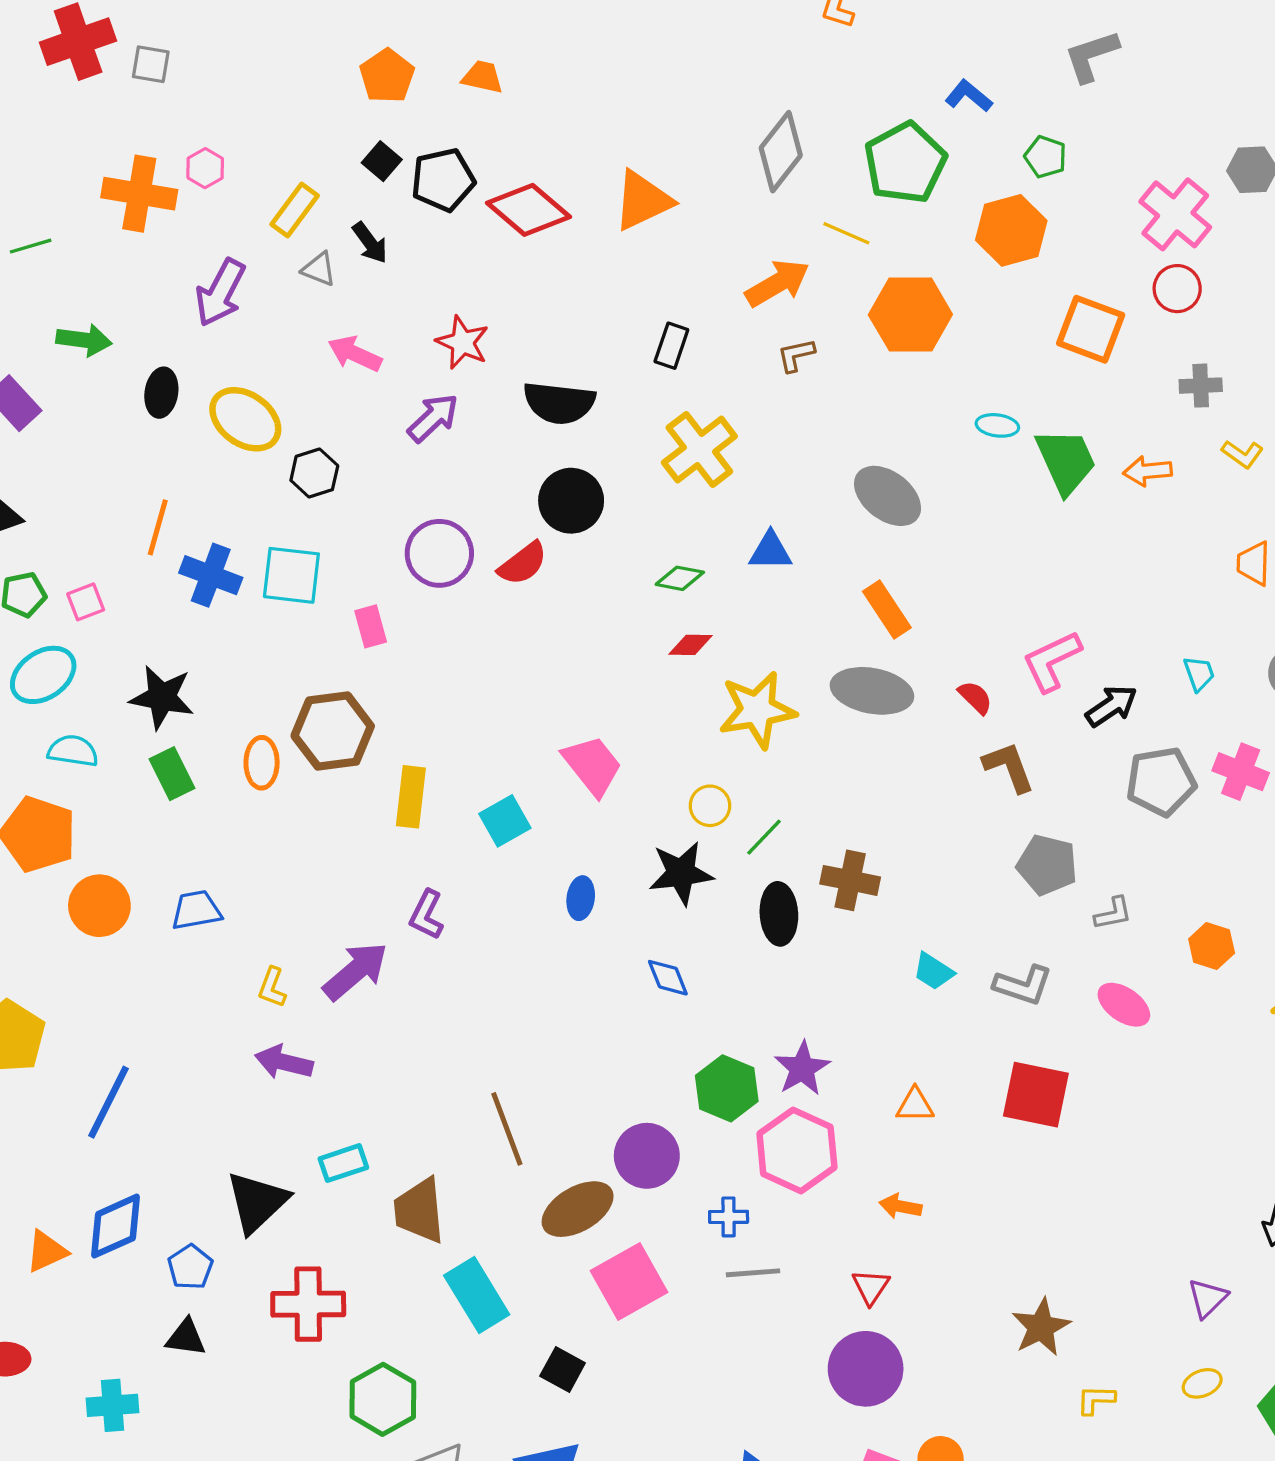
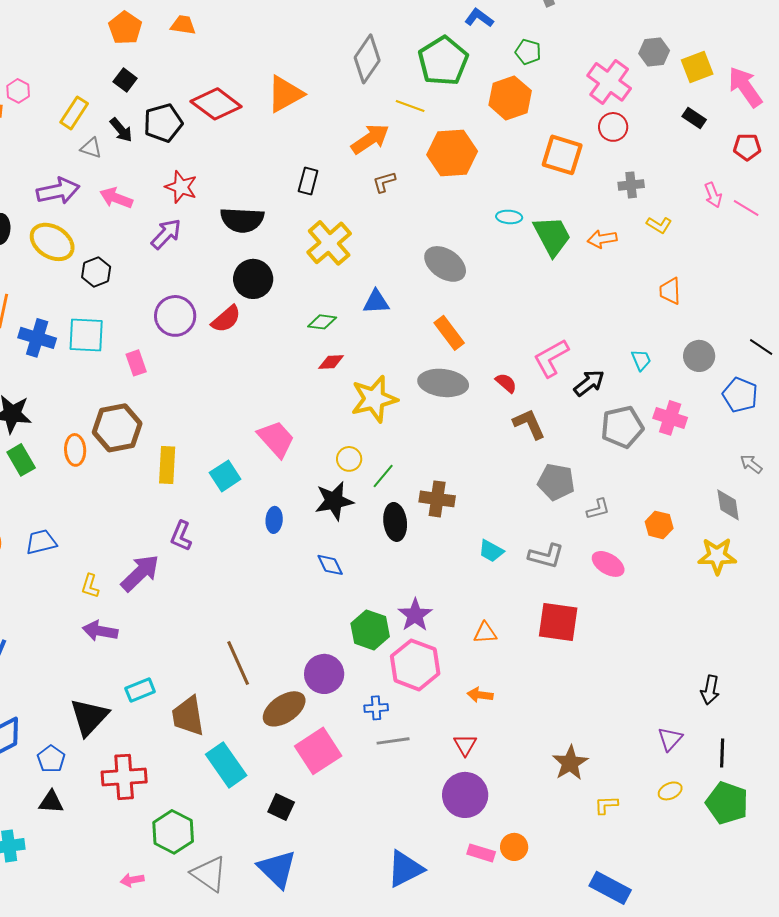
black pentagon: (443, 180) -> (163, 123), moved
purple arrow: (220, 293) -> (58, 191), moved, turned -126

